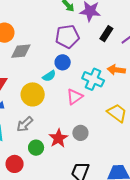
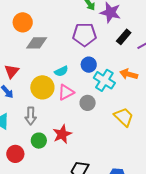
blue circle: (63, 62) -> (89, 65), moved
pink triangle: (75, 97) -> (66, 92), moved
gray arrow: (25, 124) -> (31, 116), turned -54
gray circle: (80, 133) -> (88, 103), moved

